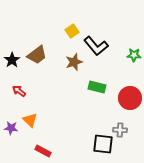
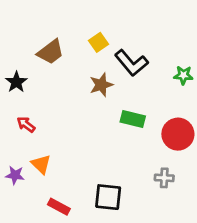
brown trapezoid: (37, 55) -> (51, 52), moved
black square: (103, 144) -> (108, 197), moved

